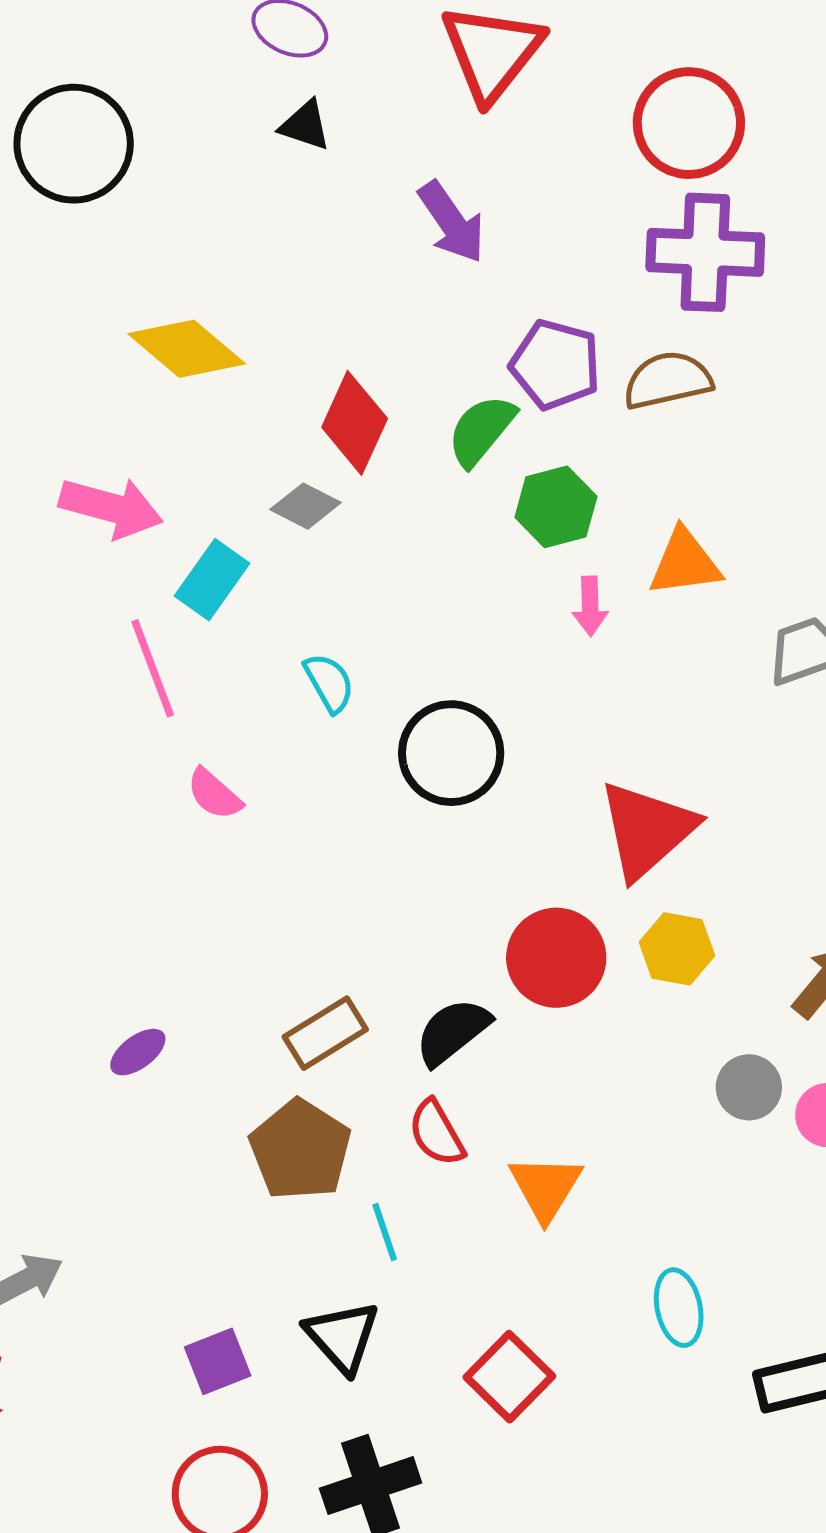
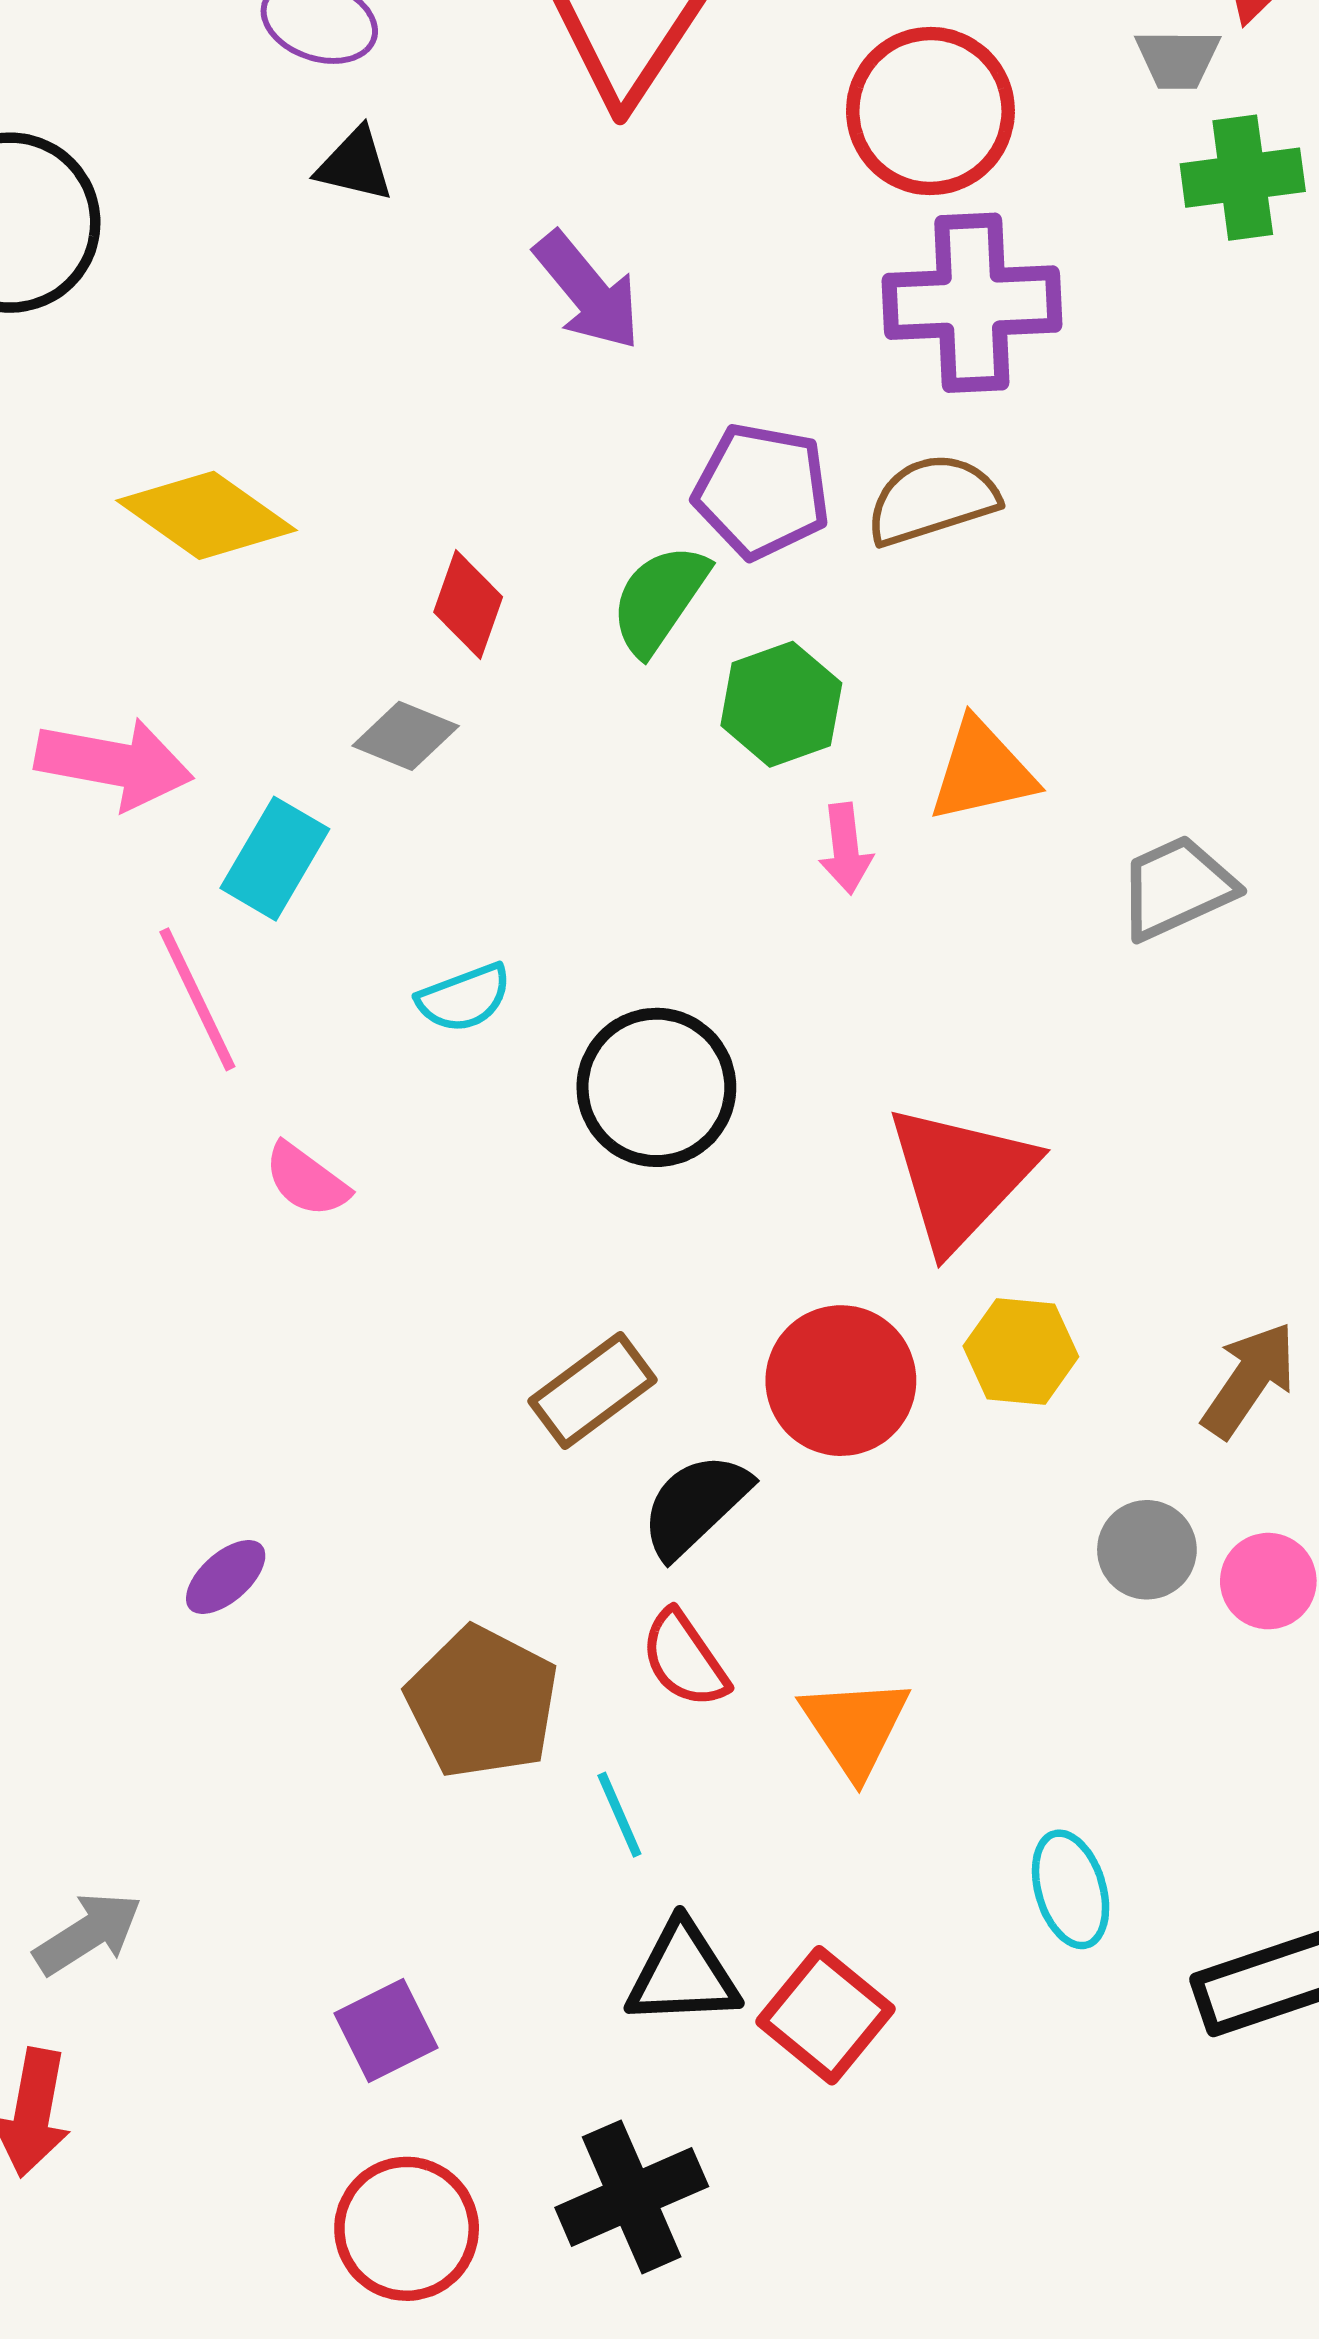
red diamond: (355, 423) -> (468, 605), size x0.7
cyan semicircle: (329, 683) -> (464, 998), turned 104
brown rectangle: (325, 1033) -> (593, 1391), moved
black triangle: (342, 1337) -> (683, 1974), moved, turned -46

